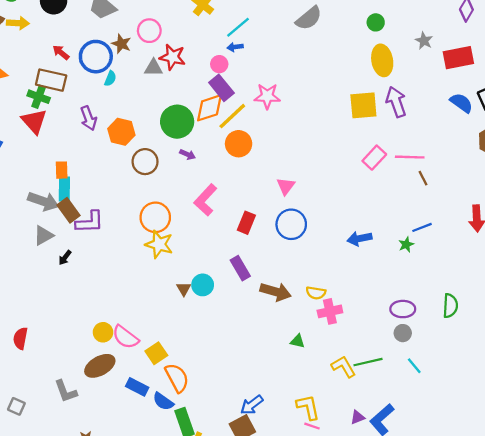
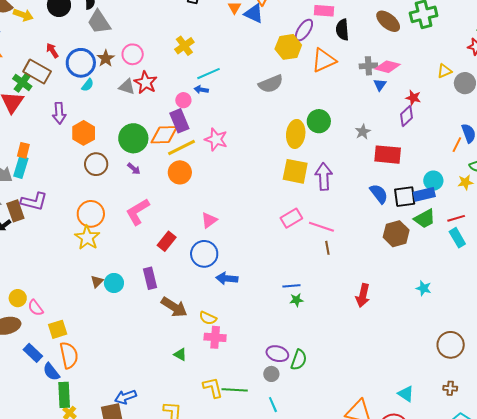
green circle: (376, 22) -> (319, 121), moved, size x1.5
yellow ellipse: (382, 60) -> (296, 134), moved
brown rectangle: (68, 210) -> (15, 211), moved
blue line: (422, 227) -> (291, 286), moved
blue arrow: (360, 239) -> (227, 278), moved
green semicircle: (450, 306) -> (299, 360), moved
pink semicircle: (125, 337) -> (36, 308), size x0.7

